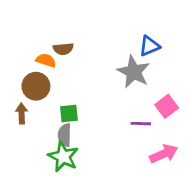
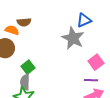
green square: (69, 113) -> (28, 67), turned -32
purple line: (141, 124) -> (91, 80), moved

